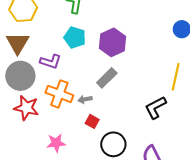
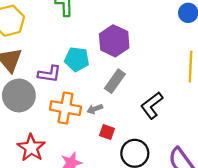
cyan pentagon: (75, 37) -> (77, 59), moved
black L-shape: (155, 107) -> (152, 105), moved
red star: (26, 108) -> (31, 148), moved, turned 30

